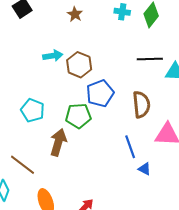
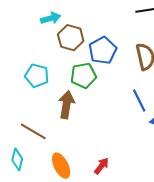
brown hexagon: (79, 65) -> (71, 38), moved

